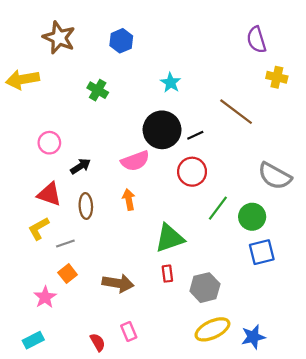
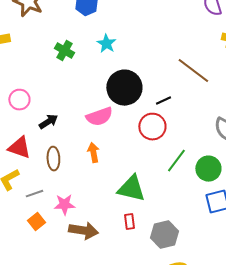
cyan star: (171, 83) -> (106, 44), moved
black line: (195, 135) -> (163, 101), moved
green triangle: (170, 238) -> (131, 189), turned 32
pink star: (45, 297) -> (64, 205), moved, turned 30

